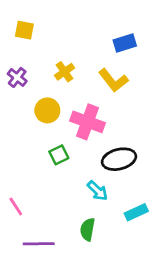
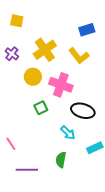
yellow cross: (65, 72) -> (45, 50), size x1.6
black ellipse: (119, 159) -> (83, 111), turned 30

